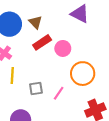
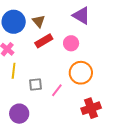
pink circle: (63, 48) -> (71, 43), moved

